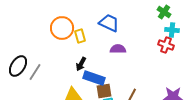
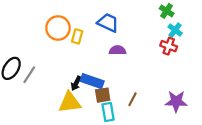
cyan cross: (172, 30) -> (175, 30), turned 32
yellow rectangle: (80, 36) -> (77, 36), turned 32
black arrow: (81, 64) -> (76, 83), moved

